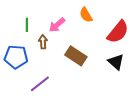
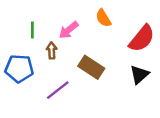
black triangle: (116, 62) -> (139, 75), turned 36
purple line: (40, 84) -> (58, 90), moved

